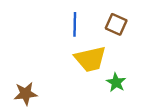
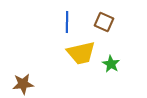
green star: (116, 82) -> (111, 64), moved

